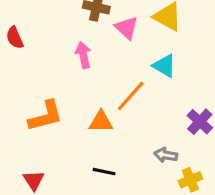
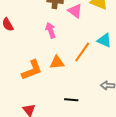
cyan triangle: (164, 66) -> (104, 40), moved
orange triangle: (101, 122) -> (57, 62), moved

